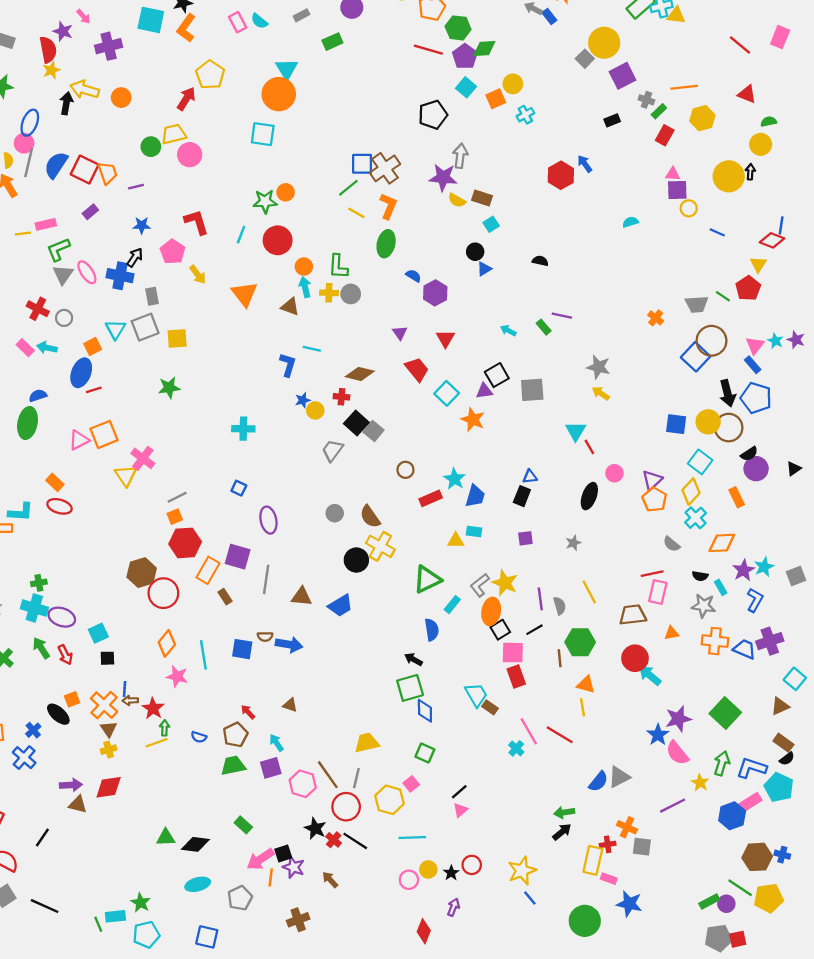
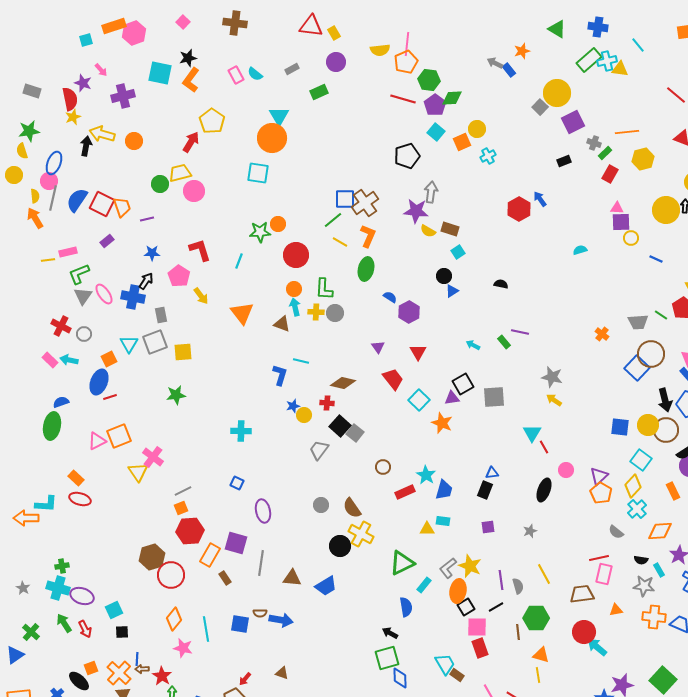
red circle: (278, 240) -> (296, 255), moved
red arrow: (248, 712) -> (245, 679), turned -96

